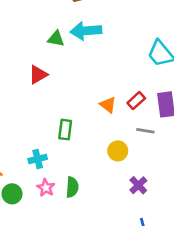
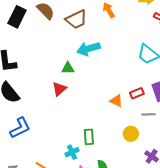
green triangle: (56, 39) -> (68, 68), moved
red rectangle: (136, 101) -> (137, 93), turned 32
green rectangle: (65, 130) -> (89, 137), moved

